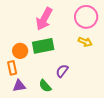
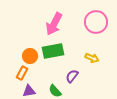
yellow arrow: (85, 42) -> (92, 58), moved
orange rectangle: (12, 68) -> (22, 73), turned 40

